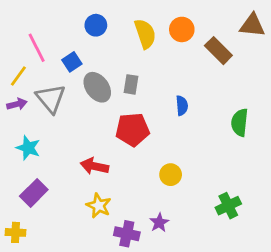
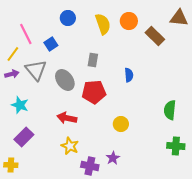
gray ellipse: (97, 87) -> (65, 80), moved
green semicircle: (240, 122) -> (170, 110), moved
green cross: (228, 206) -> (176, 146), moved, turned 30

